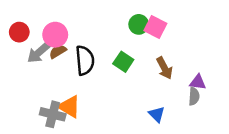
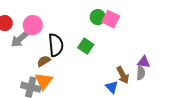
brown semicircle: (58, 51) -> (44, 61), moved
brown arrow: (164, 68) -> (123, 75), moved
orange triangle: (69, 107) -> (44, 81), turned 36

